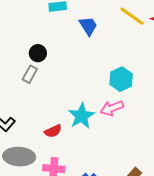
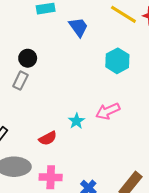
cyan hexagon: (121, 79) -> (117, 61), moved
cyan star: (81, 116) -> (77, 121), size x0.6

